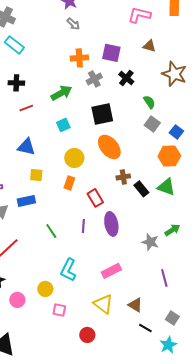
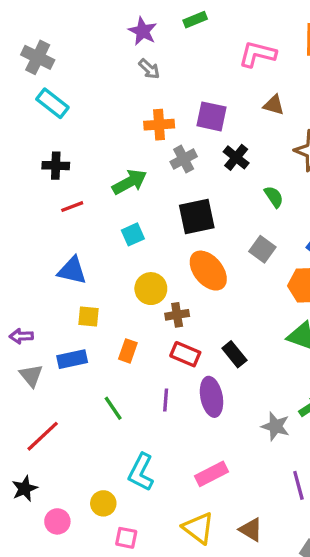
gray square: (152, 124) -> (262, 249), moved
brown cross: (123, 177) -> (177, 315), moved
orange rectangle: (69, 183) -> (128, 351), moved
black rectangle: (141, 189) -> (234, 354), moved
red rectangle: (95, 198) -> (185, 354), turned -36

